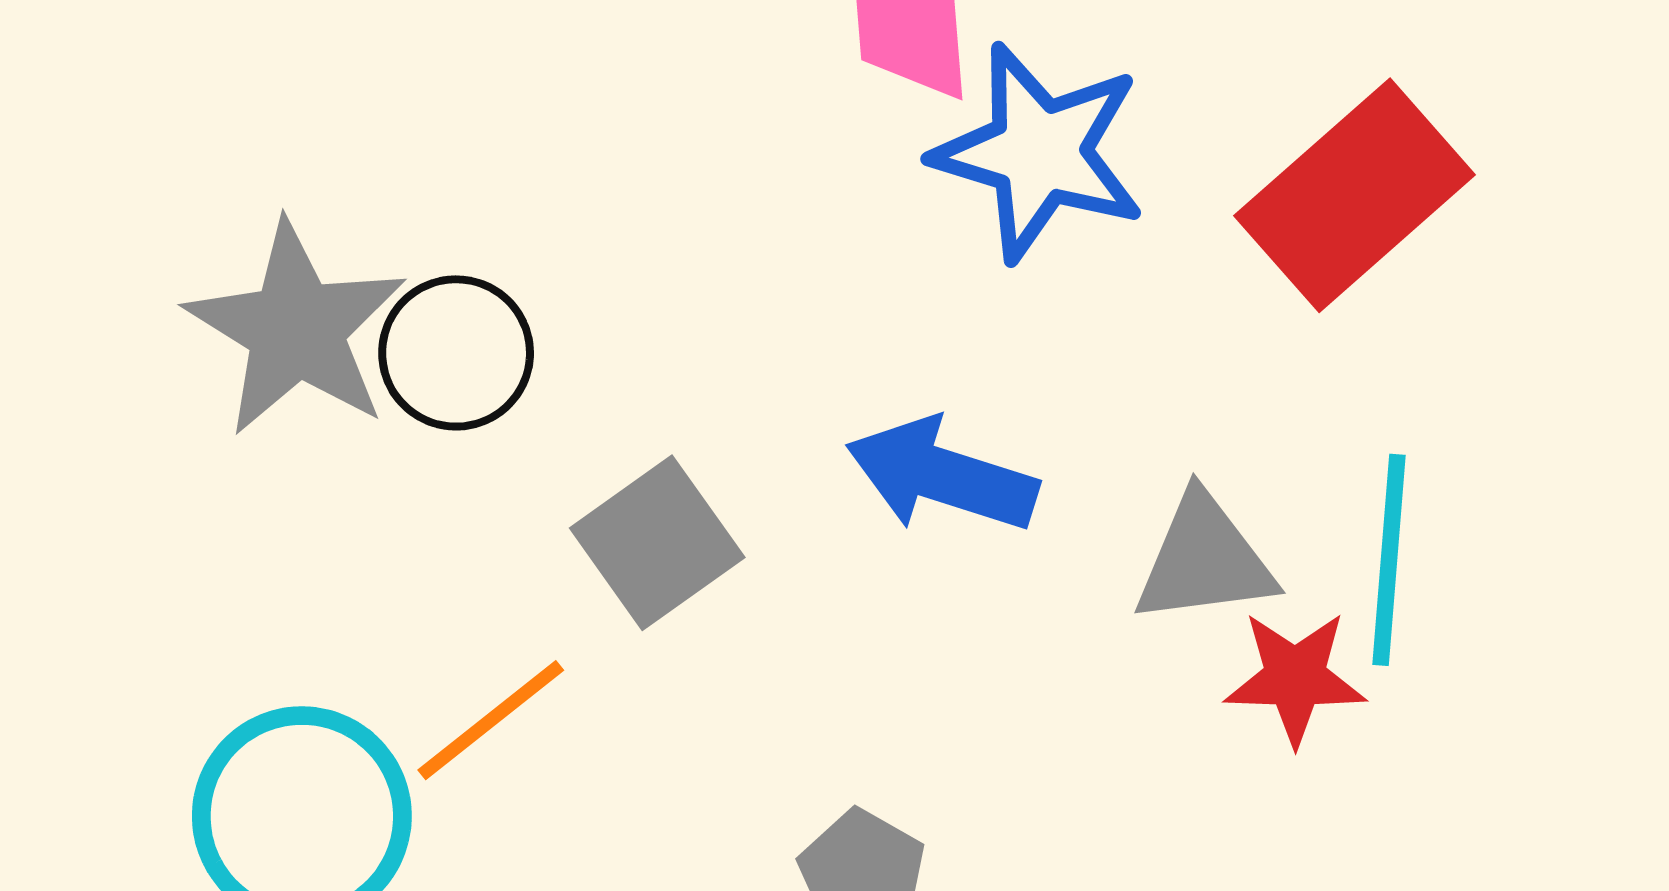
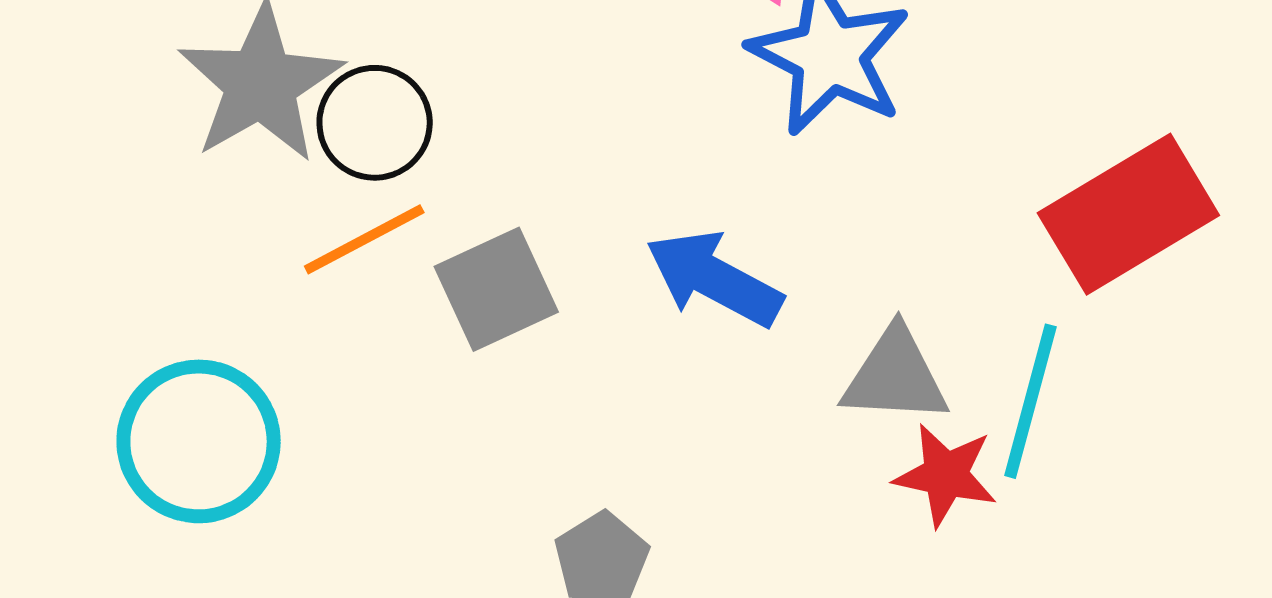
red rectangle: (1355, 195) -> (1128, 214), moved
orange line: (491, 720) -> (364, 239), moved

